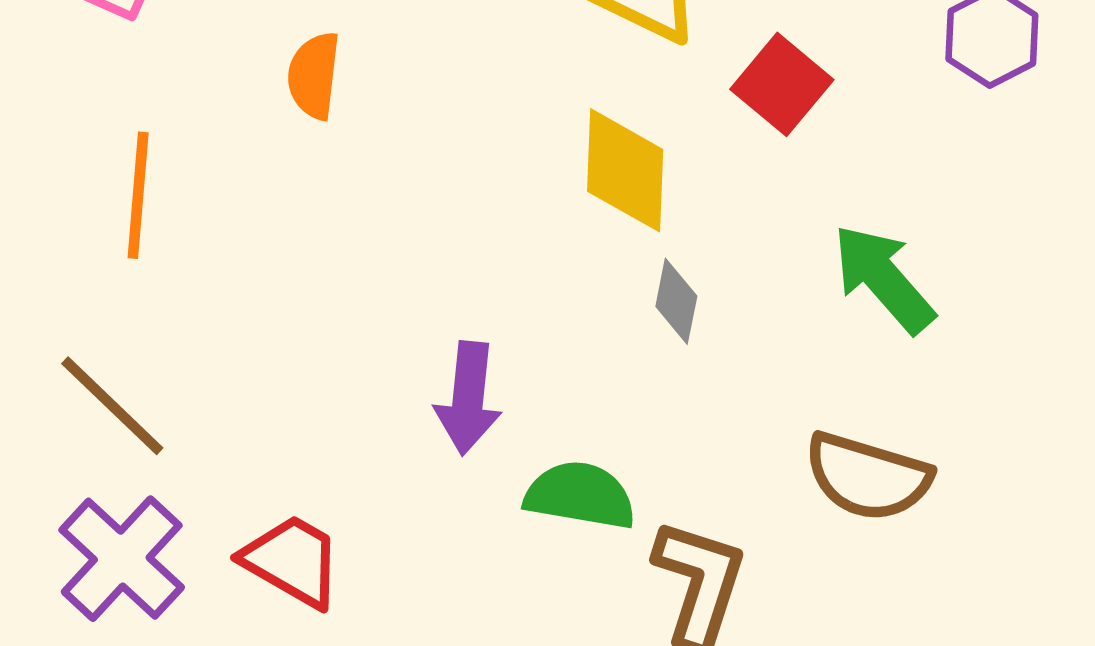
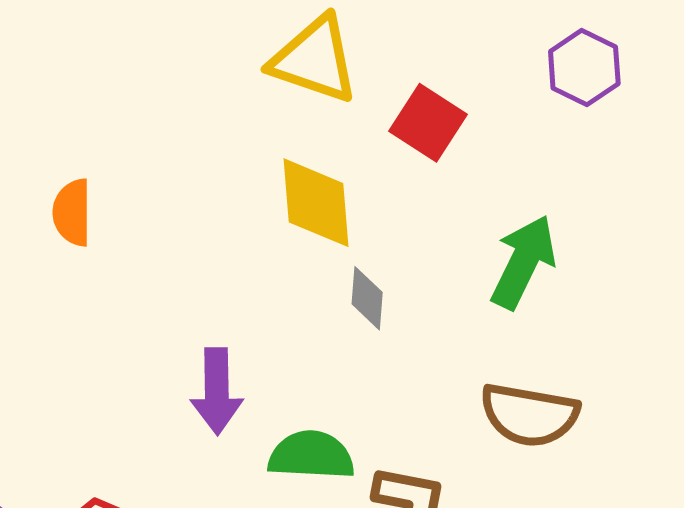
orange semicircle: (314, 75) -> (72, 213), moved
green arrow: (883, 279) -> (523, 262), turned 74

